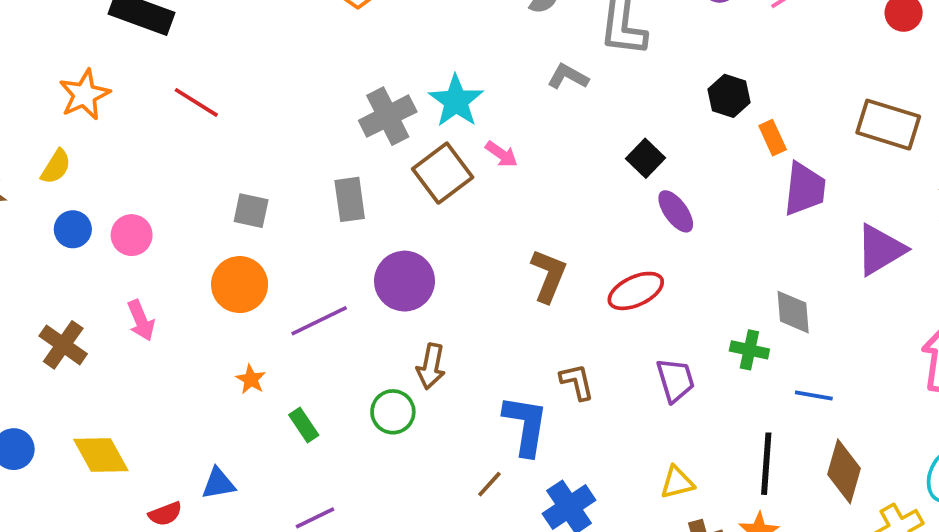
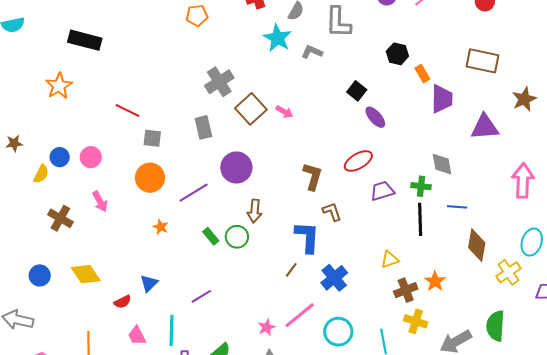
cyan star: (456, 101) -> (277, 38), moved
red line: (196, 102) -> (128, 110), moved
pink arrow: (501, 154) -> (284, 112), moved
yellow semicircle: (56, 167) -> (41, 174), moved
purple triangle: (880, 250) -> (485, 127), turned 32
brown L-shape: (549, 276) -> (313, 176), moved
purple trapezoid: (675, 380) -> (382, 191), moved, turned -85
green rectangle: (304, 425) -> (211, 236), moved
black line: (766, 464) -> (420, 219), moved
blue triangle: (218, 484) -> (149, 283), turned -30

